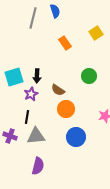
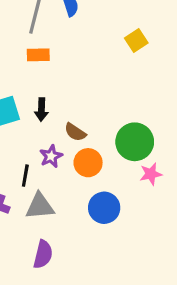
orange rectangle: (65, 43) -> (38, 55), moved, turned -56
green circle: (89, 76) -> (135, 142), moved, size x1.5
purple star: (31, 94) -> (51, 156), moved

